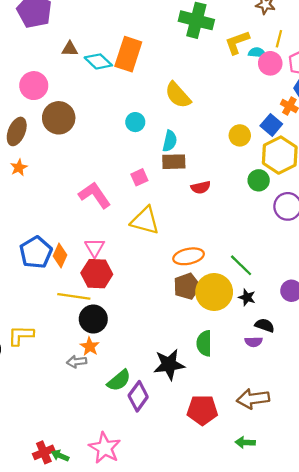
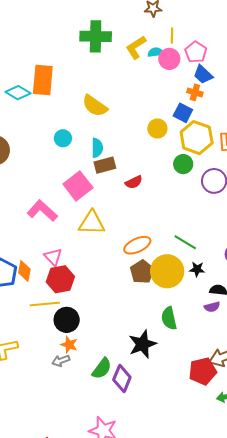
pink square: (139, 177) -> (78, 186), size x1.8
red pentagon: (202, 410) -> (203, 371), moved

